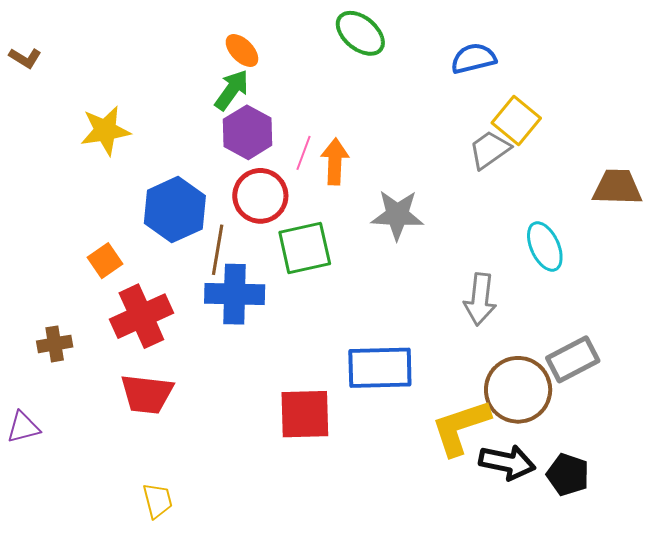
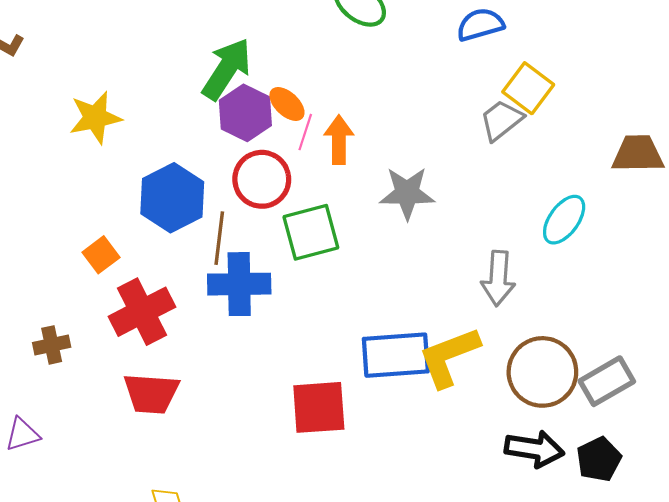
orange ellipse: (242, 50) -> (287, 104), moved
green arrow: (232, 90) -> (227, 69), size x1.4
cyan ellipse: (545, 246) -> (564, 220), turned 63
gray rectangle: (573, 359) -> (607, 381), moved
yellow L-shape: (461, 427) -> (449, 357), moved
black pentagon: (568, 475) -> (599, 459), turned 30

